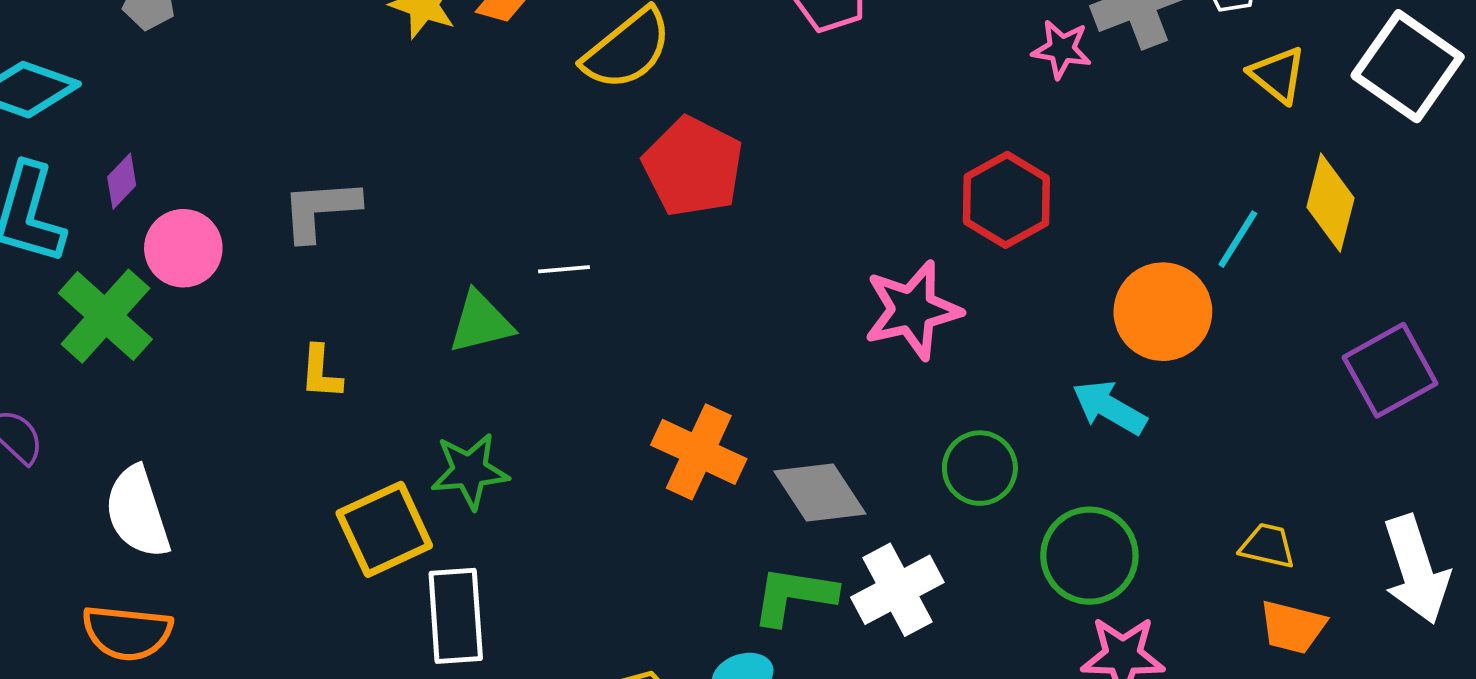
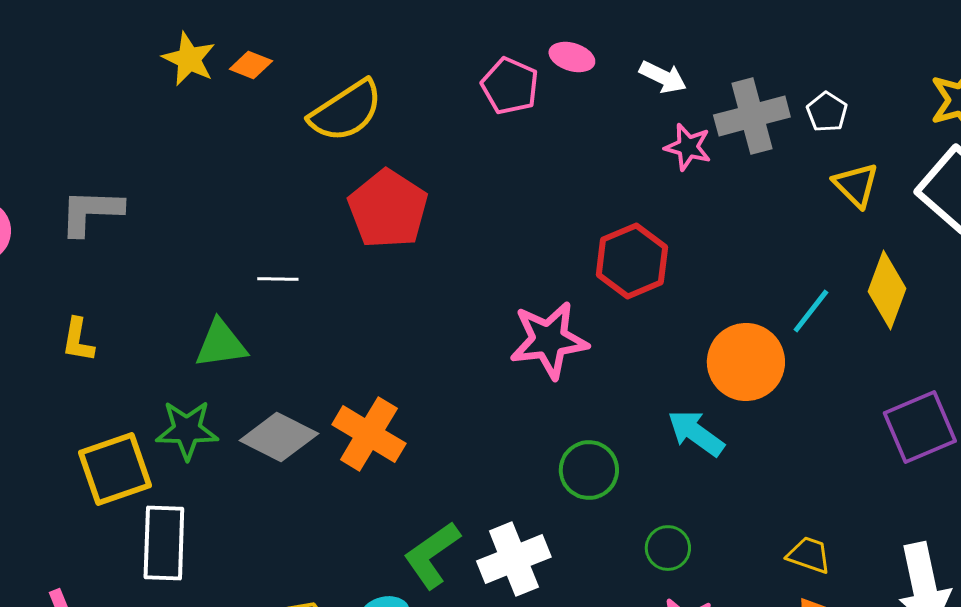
green triangle: (481, 322) -> (221, 344), moved
gray diamond: (820, 492) -> (279, 437), moved, turned -36
green circle: (1089, 556) -> (668, 548), size x0.6
green L-shape: (794, 596) -> (432, 555), turned -50

